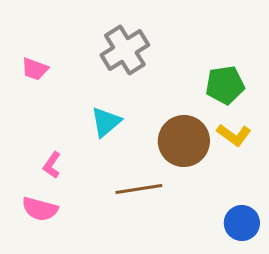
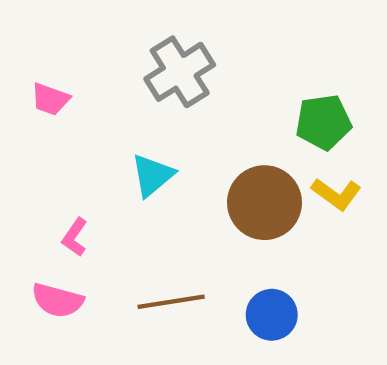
brown line: (139, 189) -> (171, 302), moved
blue circle: (242, 223) -> (272, 315), moved

